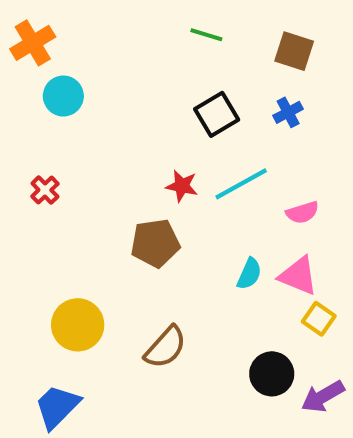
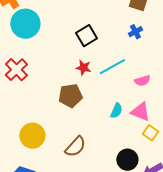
cyan circle: (63, 96) -> (25, 24), size x1.5
black square: (217, 114) -> (86, 36), moved
red cross: (45, 190) -> (16, 70), size x1.6

